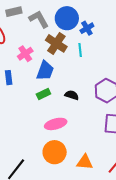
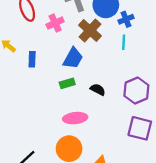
cyan line: (80, 50) -> (124, 42), moved
pink cross: (25, 54) -> (55, 23), moved

